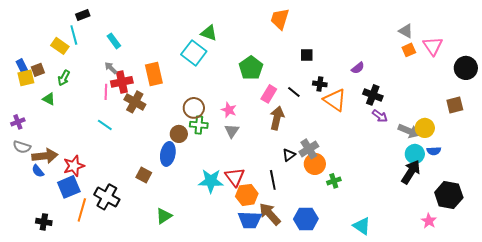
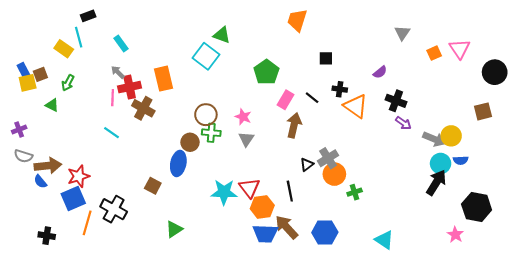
gray triangle: (406, 31) -> (402, 33), moved, turned 35

